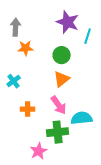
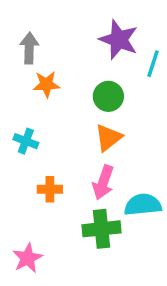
cyan cross: (14, 81) -> (26, 141), turned -32
pink arrow: (59, 105) -> (103, 182), turned 54
pink star: (39, 151) -> (28, 258), moved

